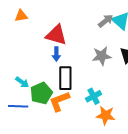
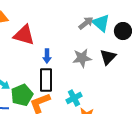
red triangle: (56, 35) -> (24, 35), moved
blue arrow: (56, 54) -> (47, 56), moved

